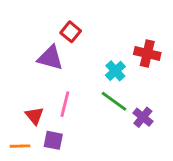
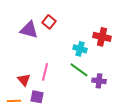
purple triangle: (50, 58) -> (29, 30), moved
cyan cross: (115, 71) -> (80, 49), turned -32
purple cross: (143, 117) -> (99, 81), turned -32

